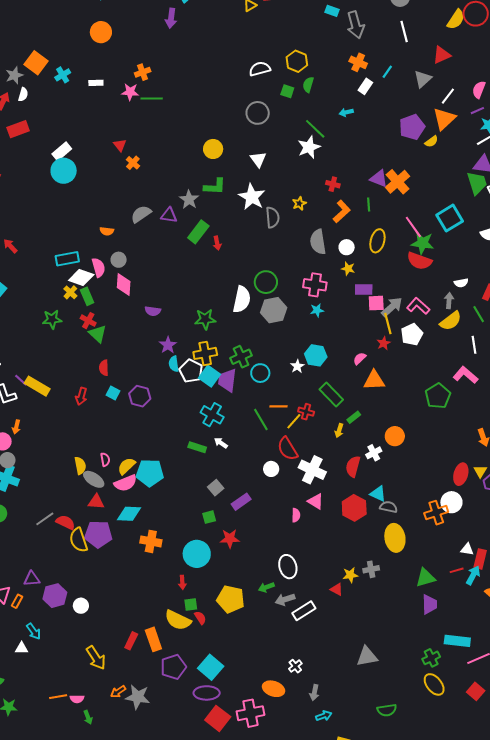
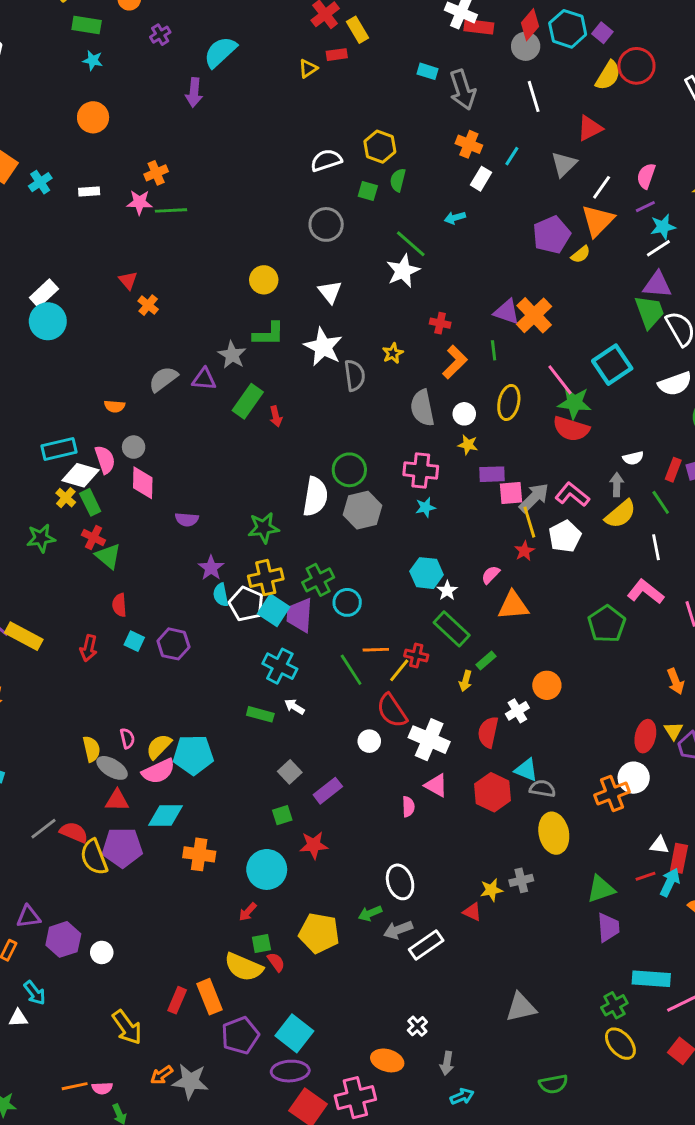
white star: (297, 366) -> (447, 591), moved
red arrow: (182, 582) -> (248, 912), turned 48

